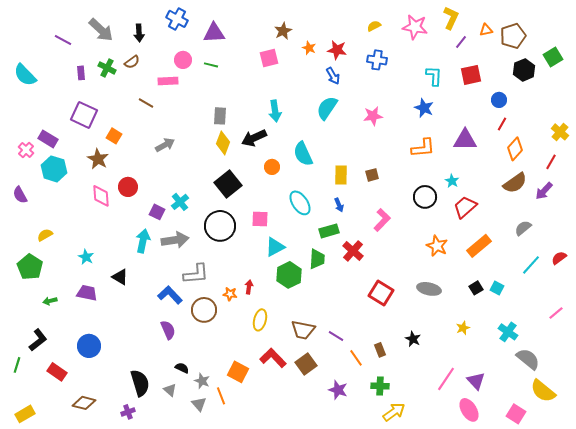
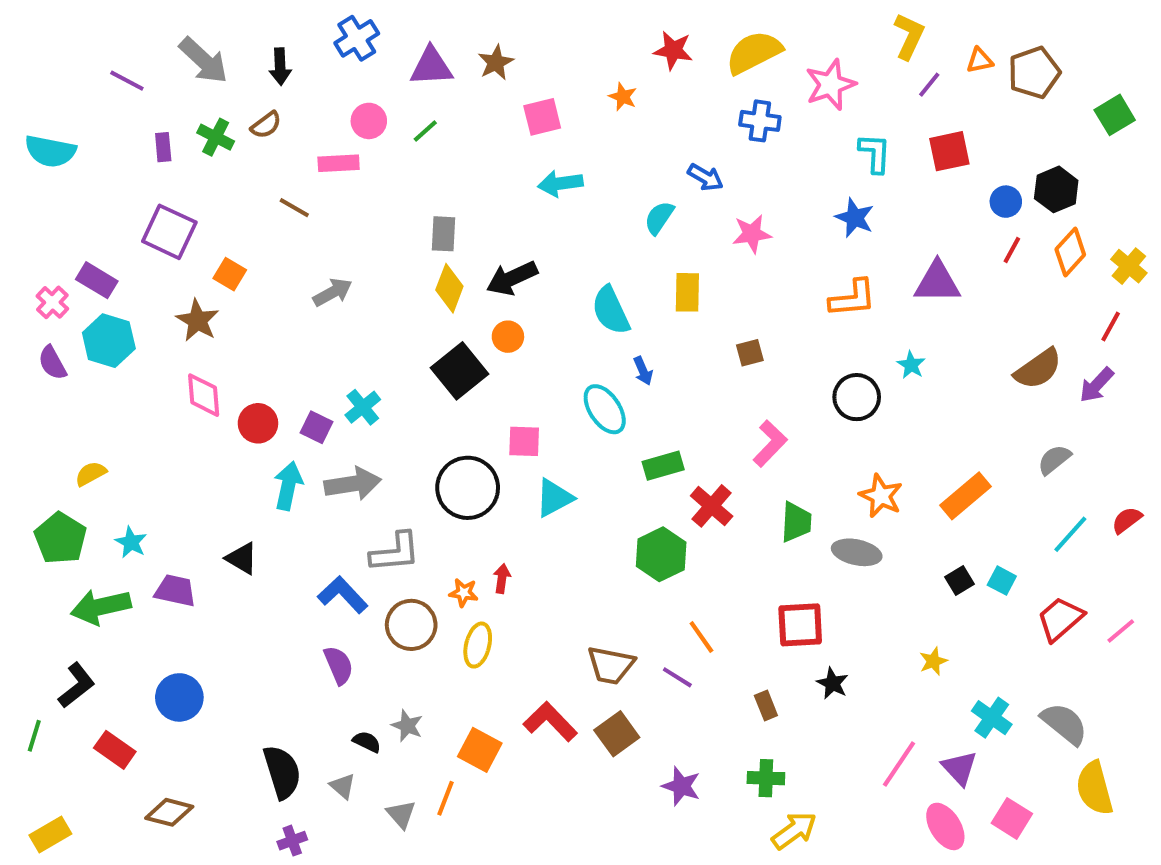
blue cross: (177, 19) -> (357, 38), turned 30
yellow semicircle: (374, 26) -> (754, 52), size x2.0
pink star: (415, 27) -> (830, 85), moved, turned -30
brown star: (283, 31) -> (496, 62), moved
red star: (337, 50) -> (673, 50), moved
green line: (211, 65) -> (425, 131), turned -56
black hexagon: (524, 70) -> (1056, 189), moved
cyan semicircle: (25, 75) -> (50, 151), turned -35
blue arrow: (333, 76) -> (705, 177), moved, turned -30
cyan semicircle: (327, 108) -> (659, 218), size x0.7
cyan arrow: (275, 111) -> (560, 183), moved, turned 90
orange diamond: (515, 149) -> (1070, 252), moved
orange circle: (272, 167) -> (508, 337), moved
yellow rectangle: (341, 175) -> (687, 292), moved
red circle: (128, 187) -> (258, 423), moved
purple semicircle: (20, 195) -> (52, 363), moved
blue arrow: (339, 205) -> (643, 371), moved
red trapezoid: (465, 207) -> (1060, 619), moved
black circle: (220, 226) -> (468, 488), moved
cyan star: (86, 257) -> (131, 542), moved
green trapezoid: (317, 259) -> (796, 522), moved
green hexagon: (289, 275) -> (661, 554), moved
gray ellipse: (429, 289) -> (857, 552), moved
red square: (381, 293) -> (800, 625), moved, turned -35
green arrow: (50, 301) -> (101, 607), size x2.0
yellow ellipse: (260, 320) -> (478, 645), moved
cyan cross: (508, 332) -> (992, 718), moved
orange line: (356, 358) -> (701, 637), moved
gray star: (202, 381) -> (407, 726), moved
yellow semicircle: (543, 391) -> (1095, 788), turned 36
orange line: (221, 396) -> (445, 798), turned 42
purple cross: (128, 412) -> (292, 841), moved
pink square: (516, 414) -> (1012, 818), moved

